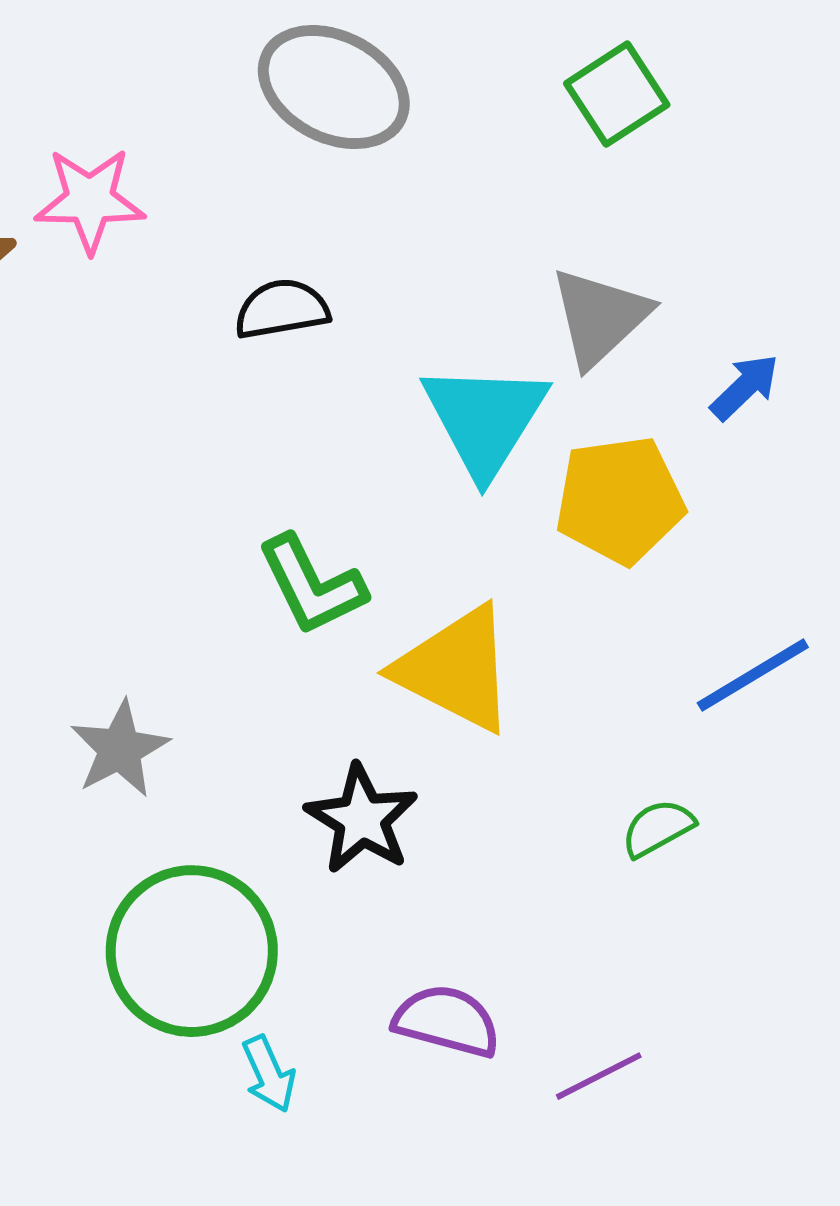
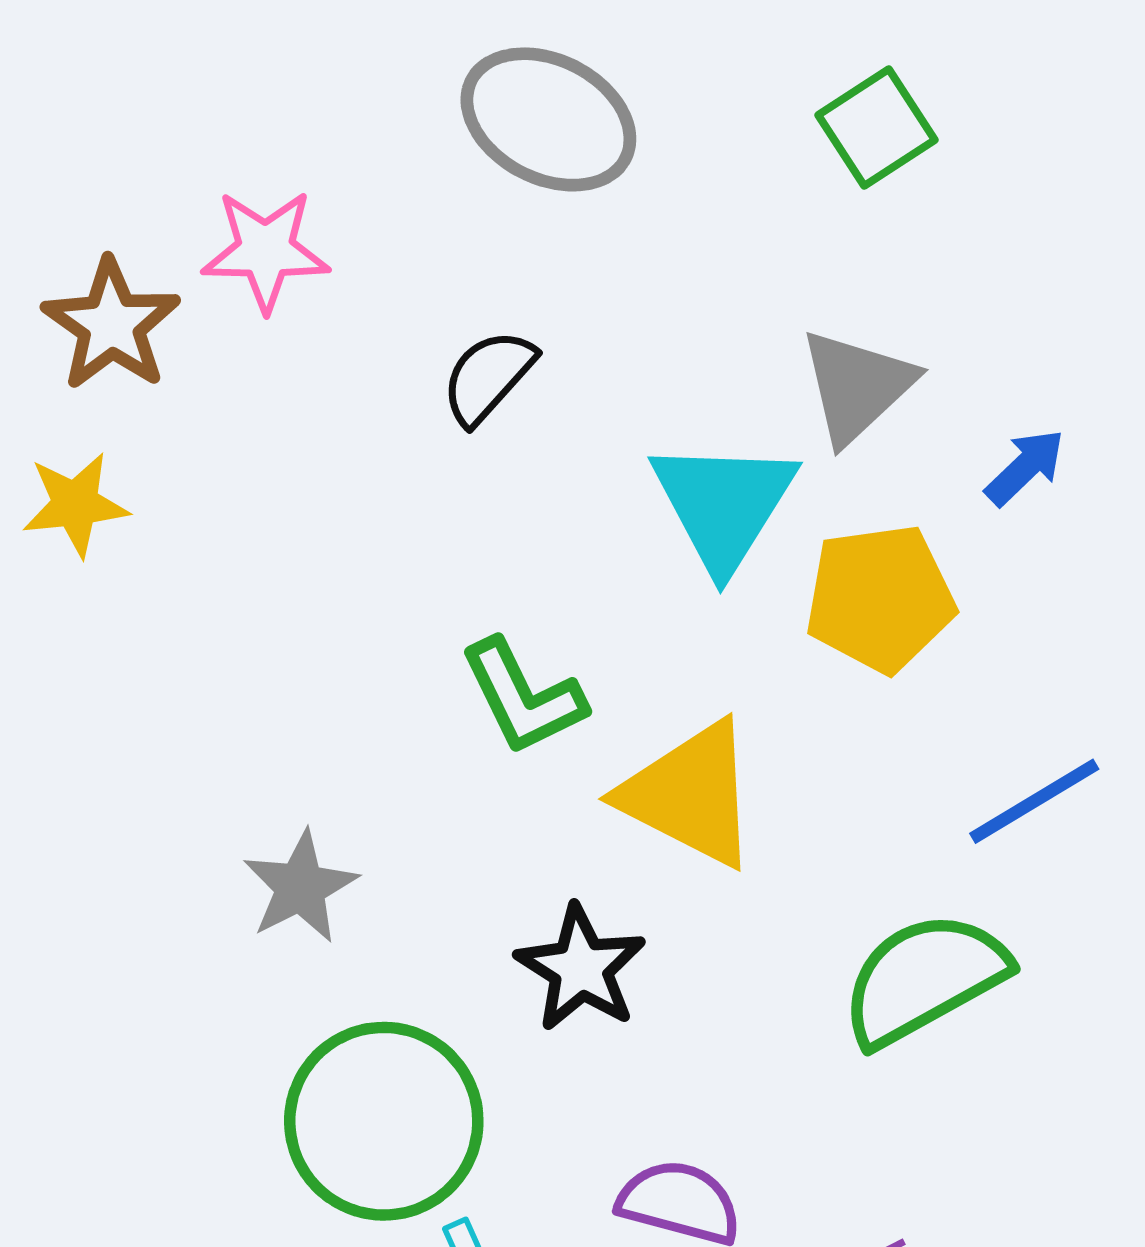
black semicircle: (282, 309) -> (488, 377), turned -38
green semicircle: (658, 828) -> (924, 979), size x2.0

